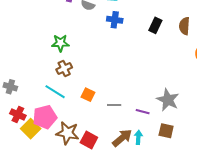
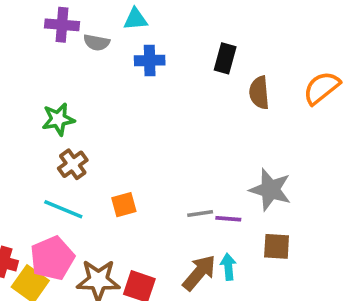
brown semicircle: (184, 26) -> (259, 93), moved
orange square: (88, 95) -> (124, 205), turned -32
gray line: (114, 105) -> (200, 213), moved

